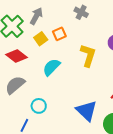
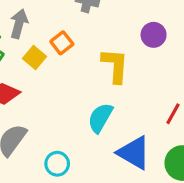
cyan semicircle: (51, 67) -> (100, 118), moved

